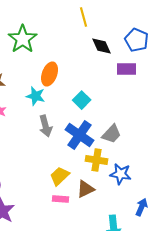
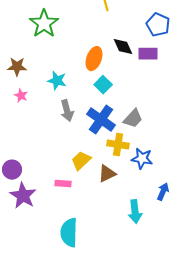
black diamond: (102, 46) -> (123, 47), moved
orange ellipse: (50, 74) -> (94, 59), moved
pink rectangle: (61, 199) -> (63, 184), moved

